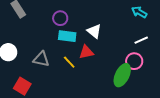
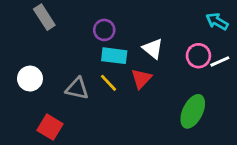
red triangle: (86, 52) -> (141, 79), turned -35
pink circle: (134, 61) -> (198, 56), moved
yellow line: (69, 62) -> (109, 83), moved

